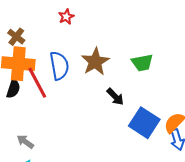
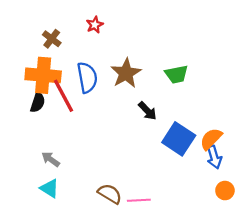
brown cross: (16, 37) -> (52, 39), moved

